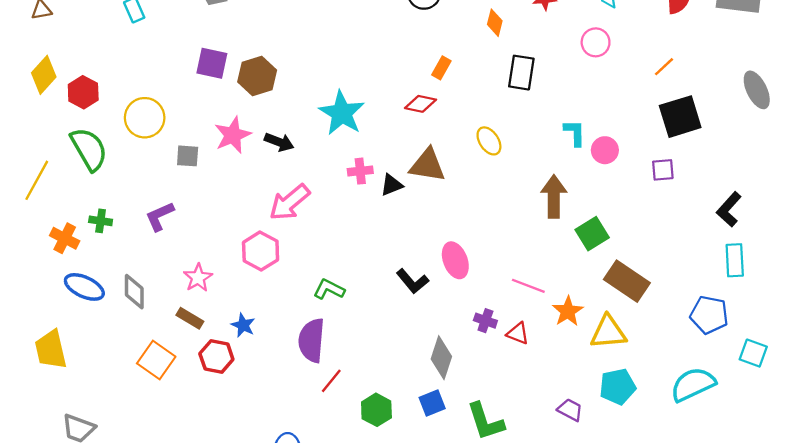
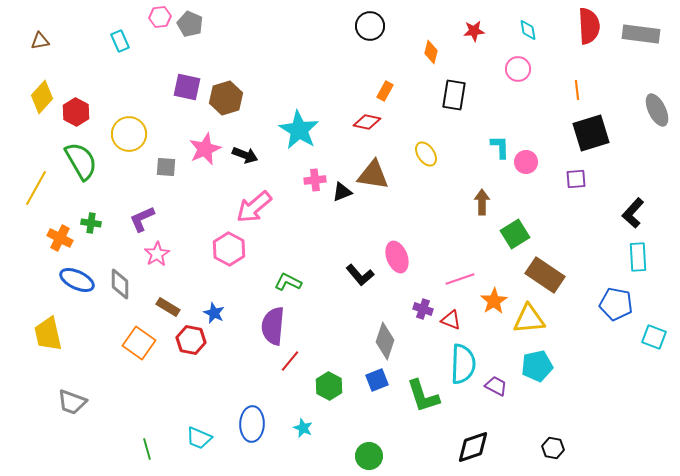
orange line: (664, 67) -> (577, 90), turned -54
brown arrow: (554, 197) -> (482, 202), size x0.7
pink star: (198, 278) -> (157, 254), moved
pink line: (528, 286) -> (460, 279), turned -40
cyan semicircle: (693, 384) -> (463, 364), moved, turned 117

